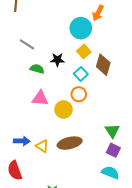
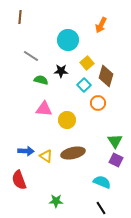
cyan circle: (81, 28) -> (68, 40), moved
orange circle: (79, 94) -> (98, 103), moved
cyan semicircle: (110, 173) -> (102, 182), moved

